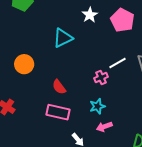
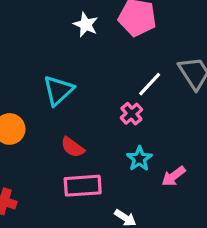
cyan triangle: (63, 38) -> (58, 90), moved
pink arrow: (104, 127) -> (174, 176), moved

